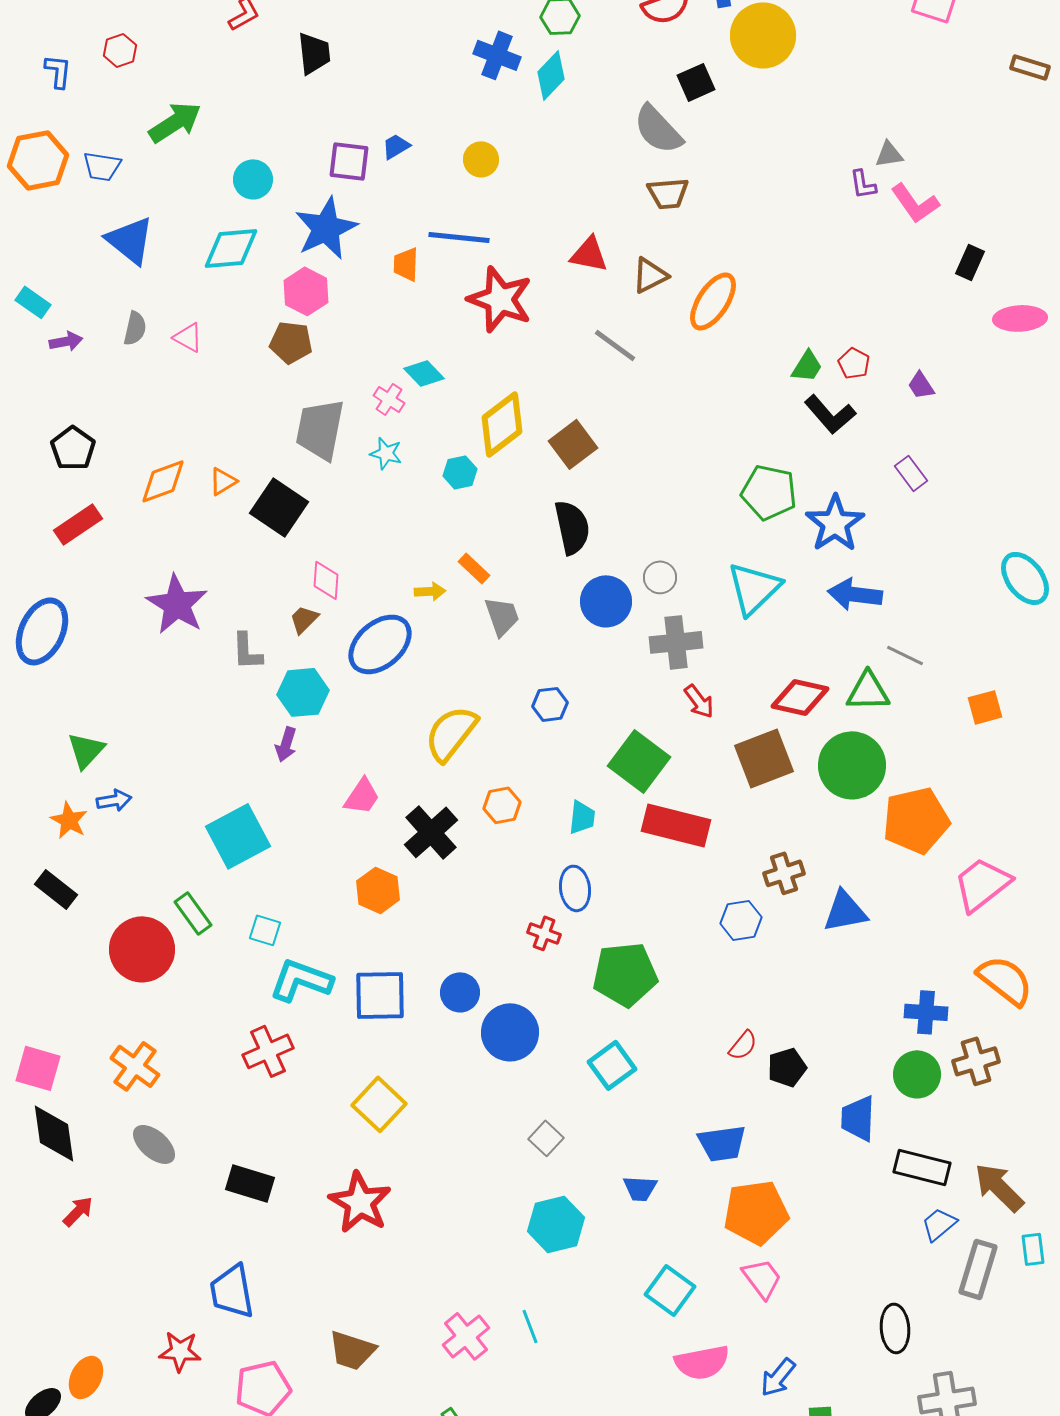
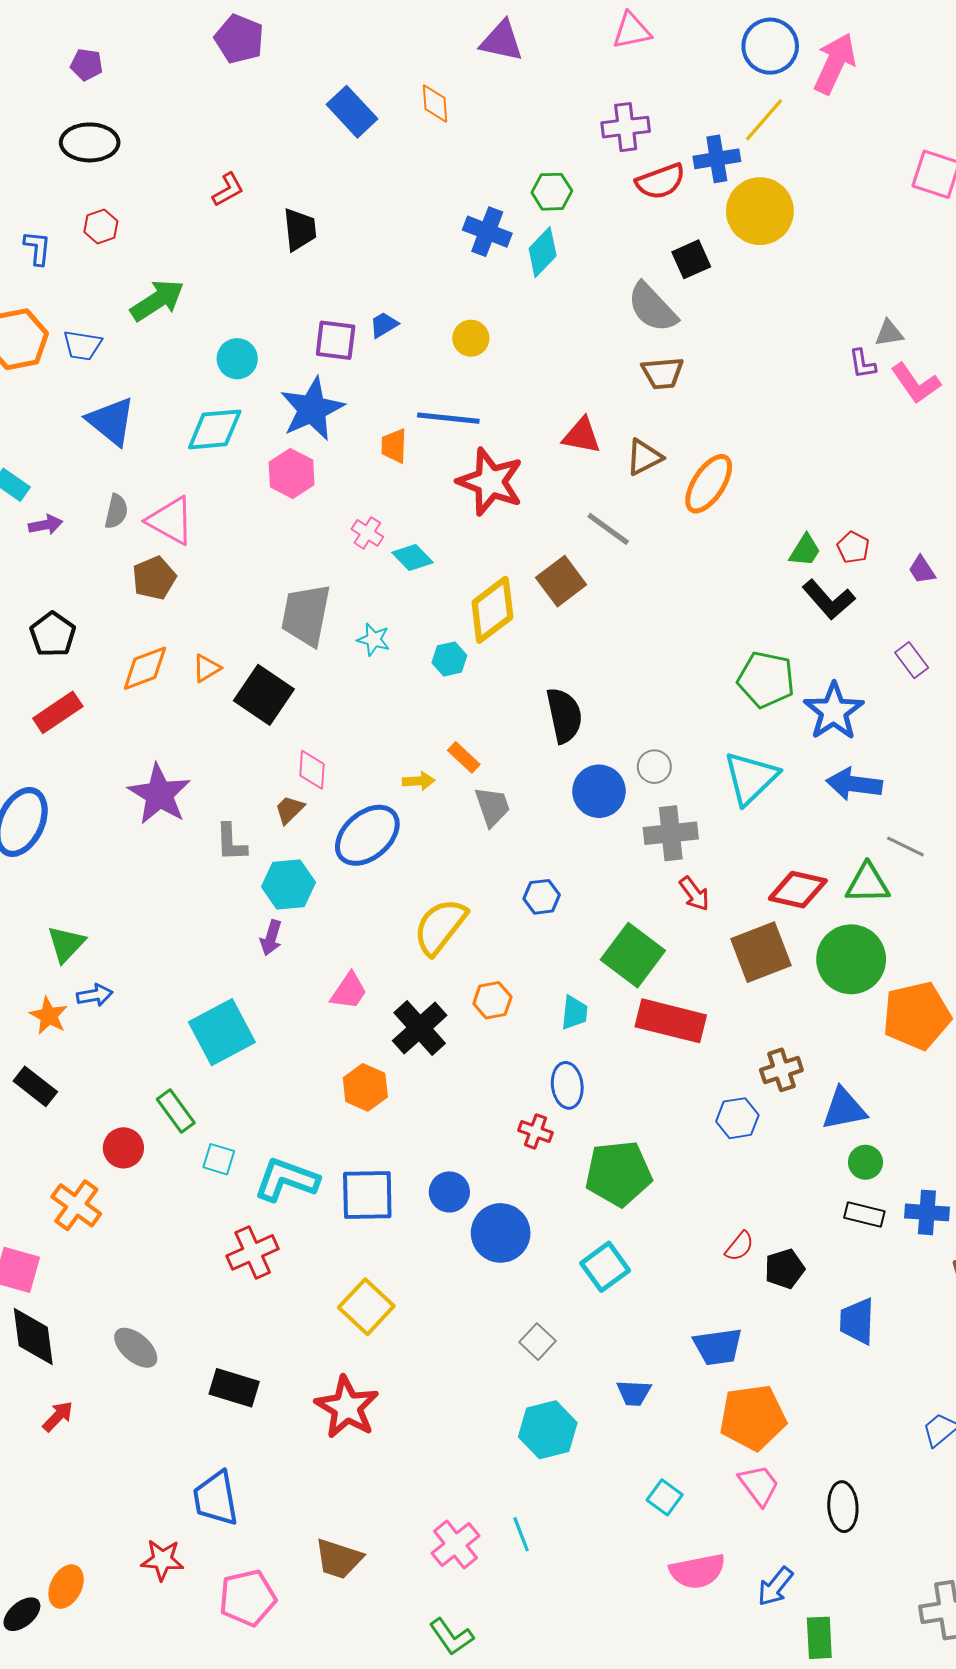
pink triangle: (188, 337) -> (171, 521), size x1.6
brown pentagon: (291, 342) -> (154, 578), moved, turned -30
pink cross: (389, 399) -> (367, 533), moved
brown square: (573, 444) -> (561, 581), moved
cyan square: (265, 930) -> (219, 1159), moved
red circle: (142, 949) -> (123, 1148), size x0.6
orange cross: (135, 1066) -> (76, 1205), moved
green circle: (917, 1074) -> (865, 1162), moved, size x0.7
black rectangle: (922, 1167) -> (864, 1215), moved, size x0.7
cyan square: (670, 1290) -> (665, 1497), size x0.7
black ellipse: (895, 1328) -> (843, 1507), moved

